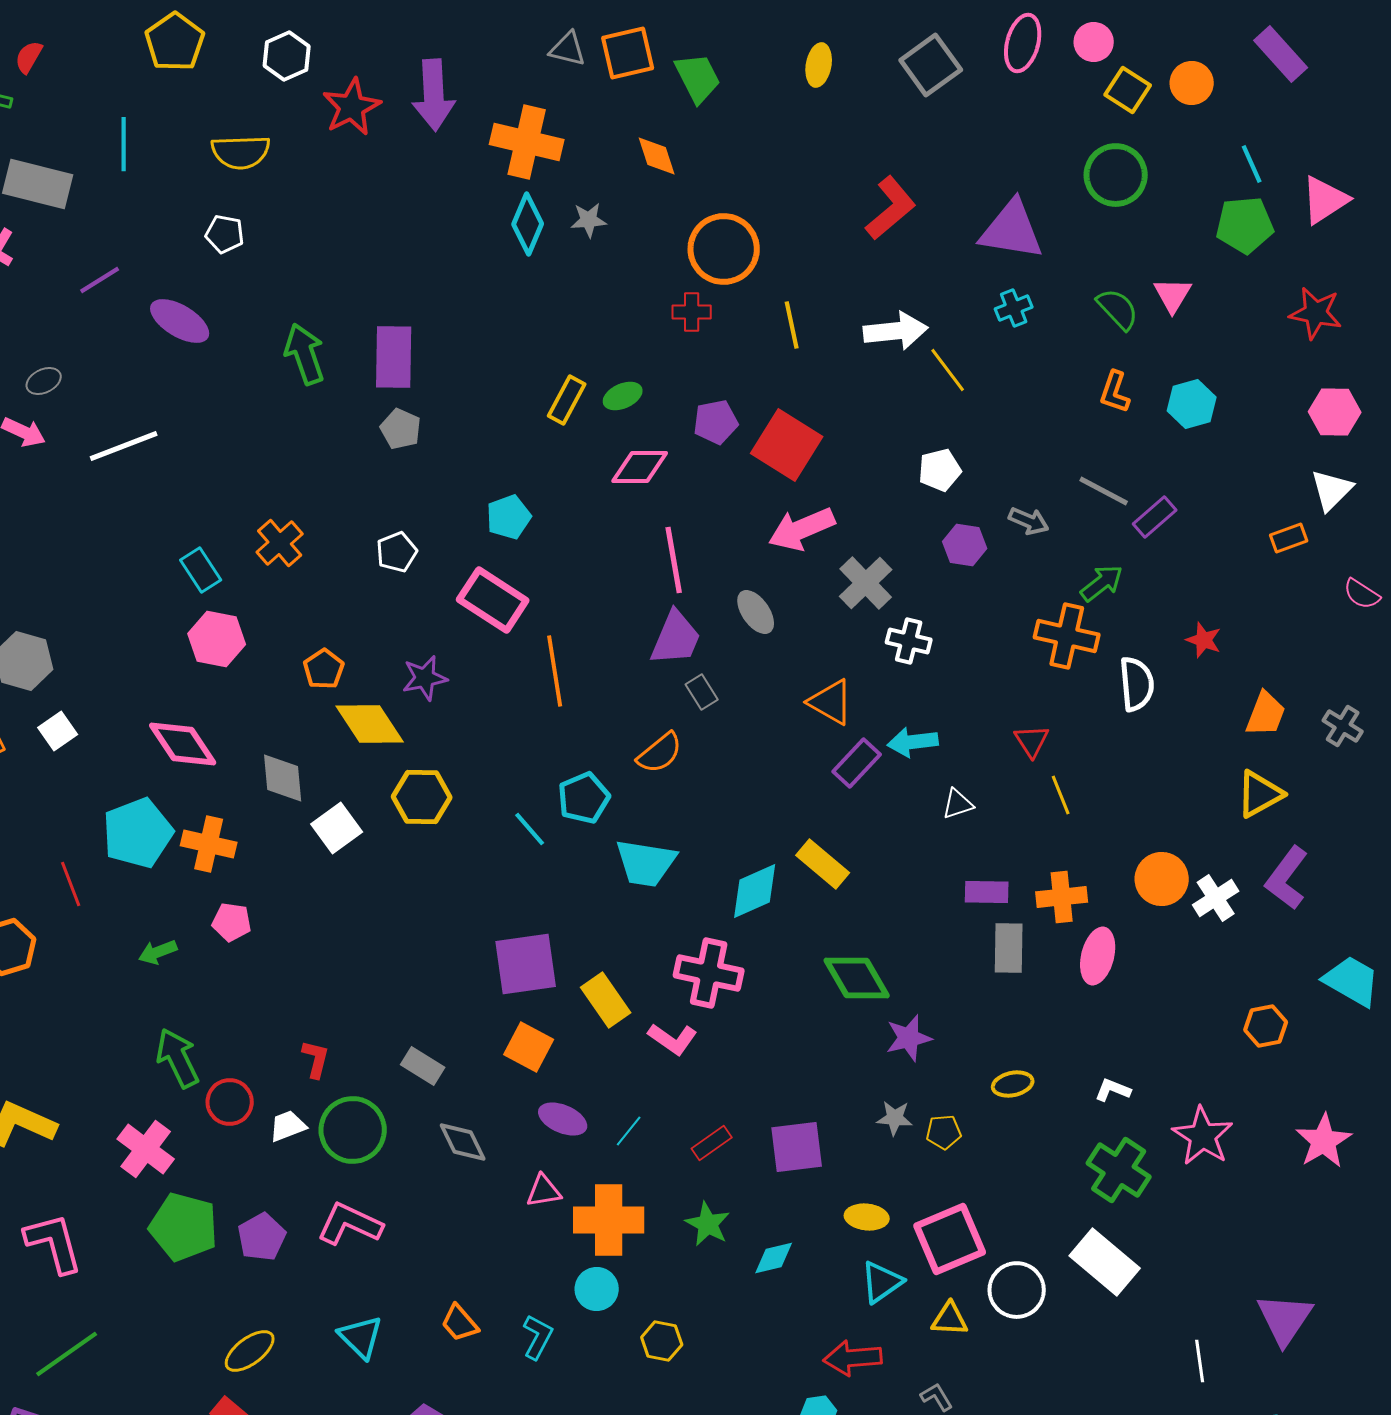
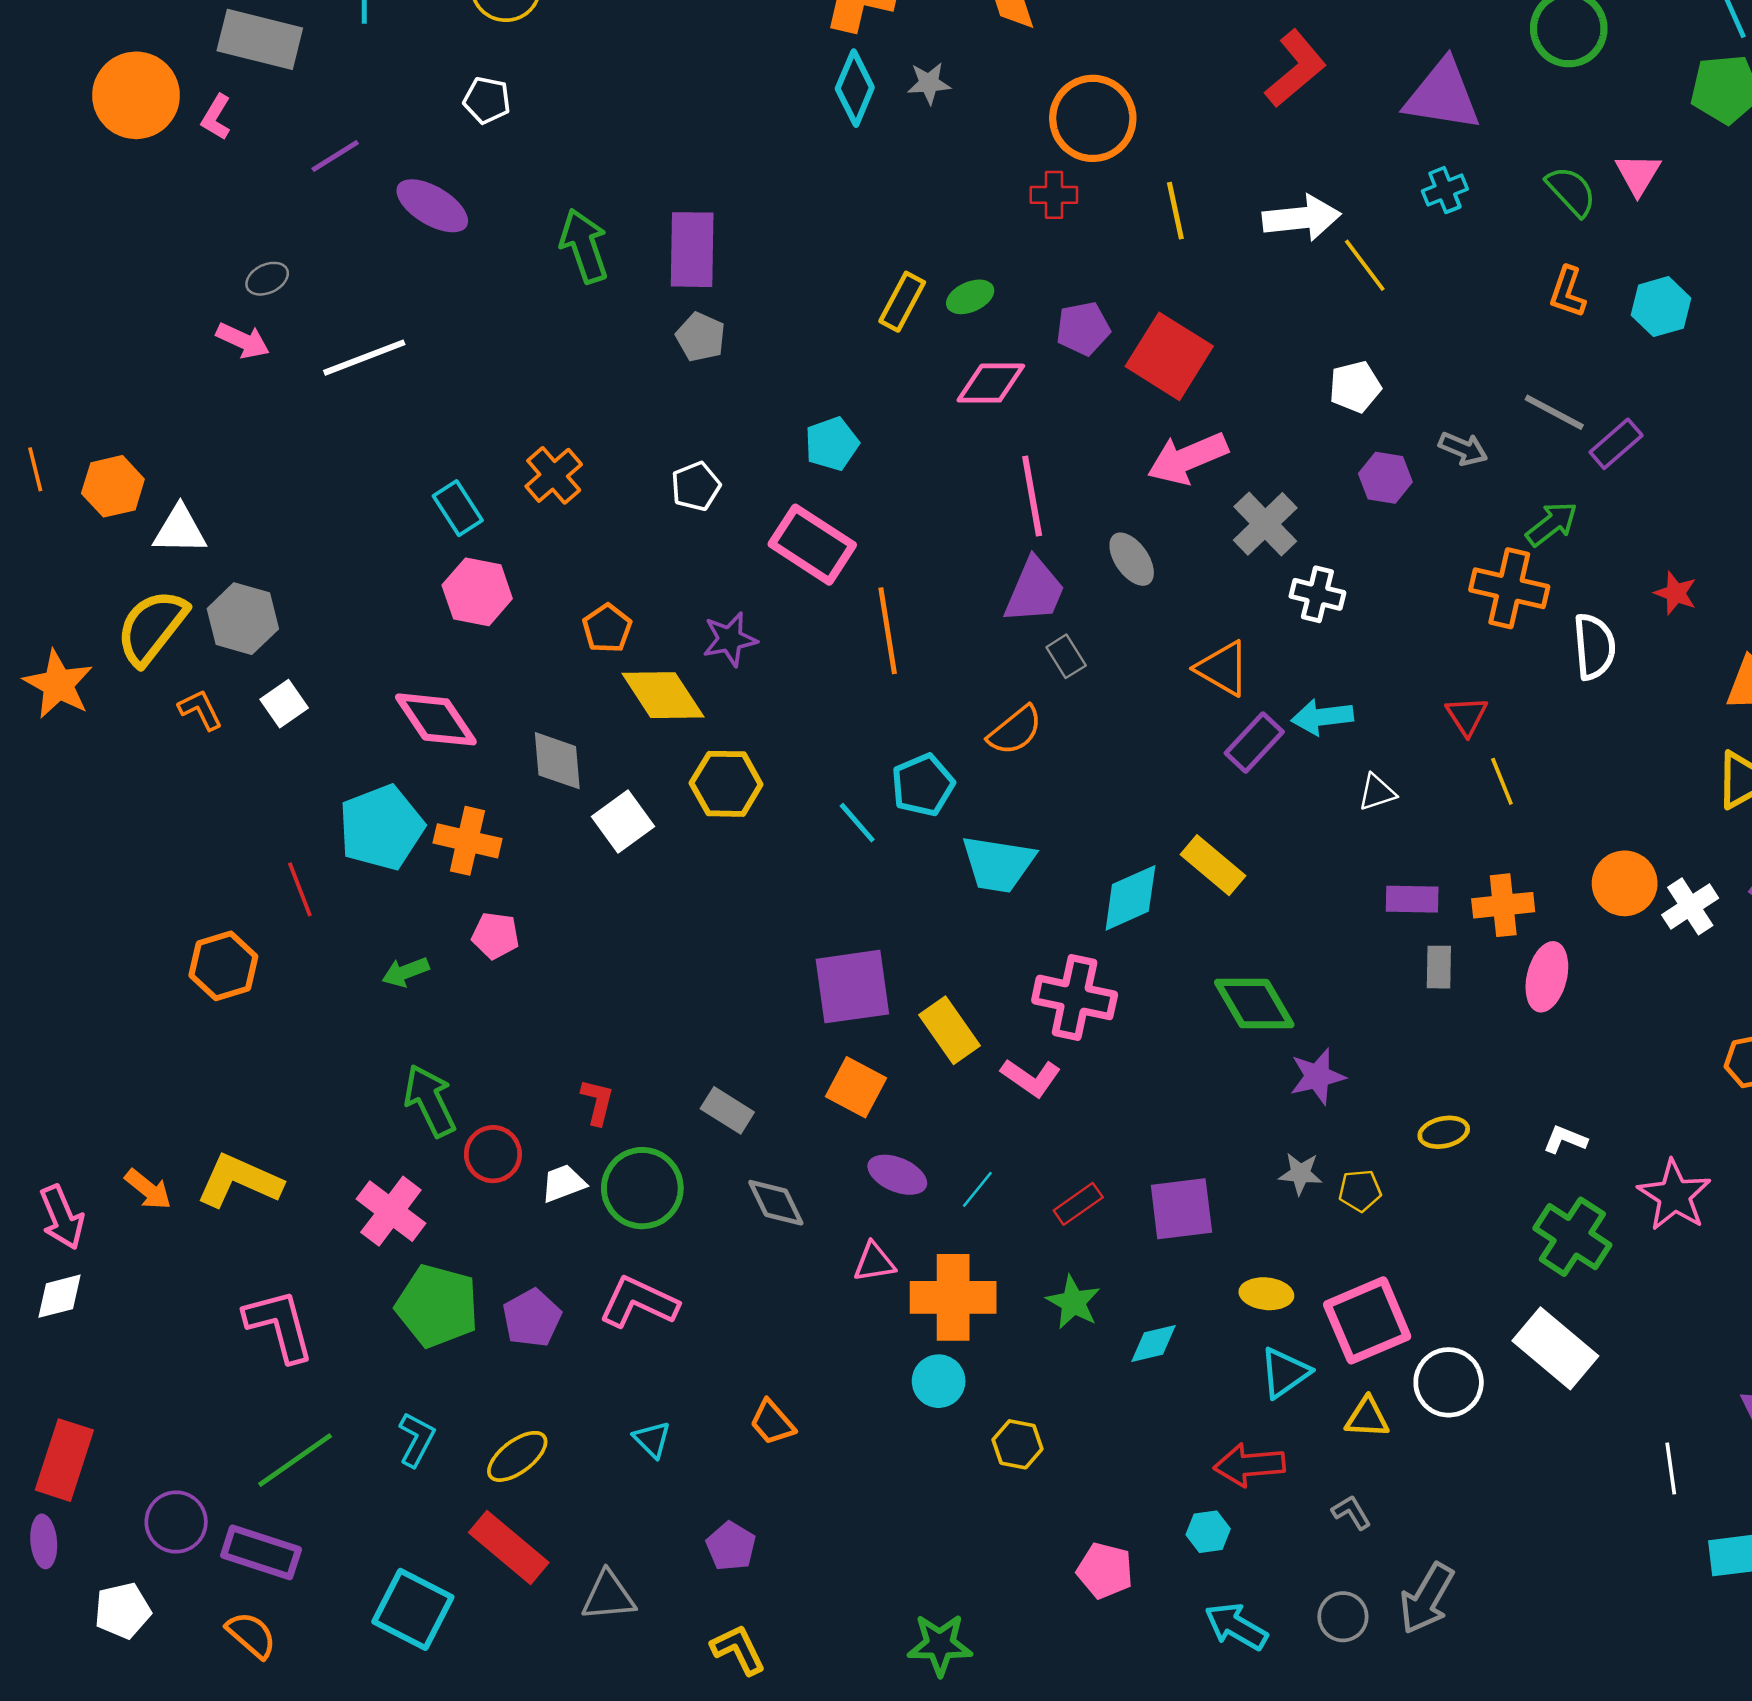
gray rectangle: (1009, 948) -> (1439, 967), size x0.7
cyan triangle: (361, 1337) -> (652, 1439), size x0.7
cyan L-shape: (538, 1337) -> (416, 1439), moved

